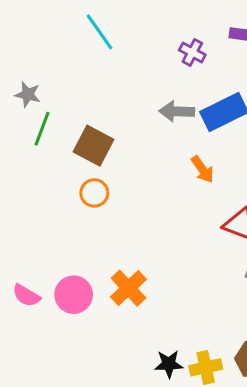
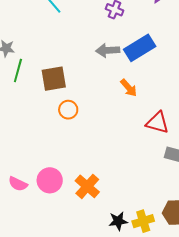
brown square: (93, 146) -> (54, 79), turned -32
orange circle: (94, 193) -> (68, 110), moved
orange cross: (128, 288) -> (87, 186), moved

